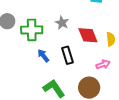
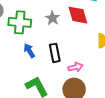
red diamond: (88, 35) -> (78, 15), moved
pink arrow: (103, 64) -> (75, 67), moved

